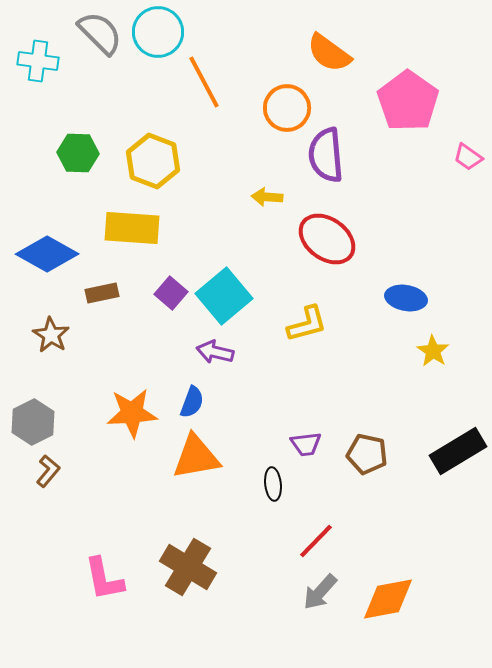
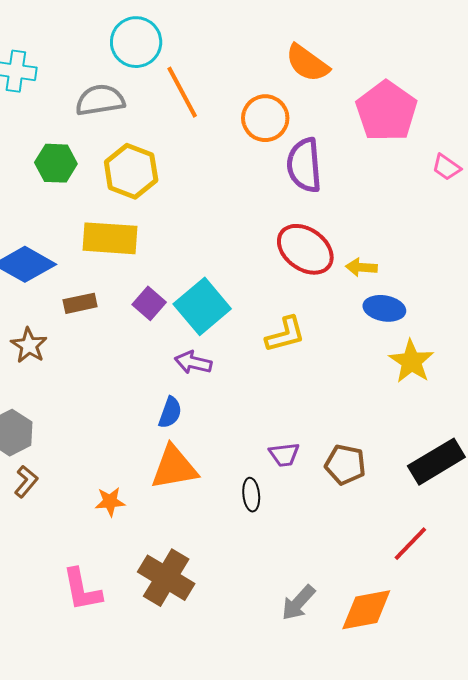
gray semicircle: (100, 33) -> (100, 100), moved, turned -54
yellow arrow: (267, 197) -> (361, 267), moved
yellow star: (433, 351) -> (411, 361), size x1.4
orange star: (132, 413) -> (110, 502), moved, size x0.6
red line: (316, 541) -> (410, 544), moved

